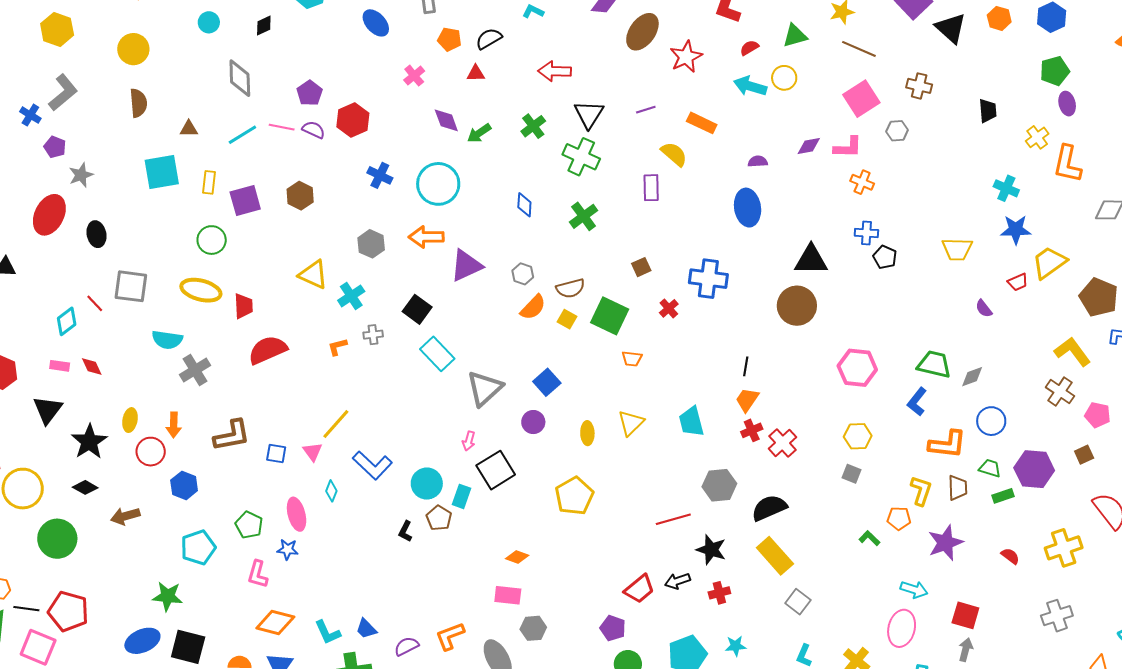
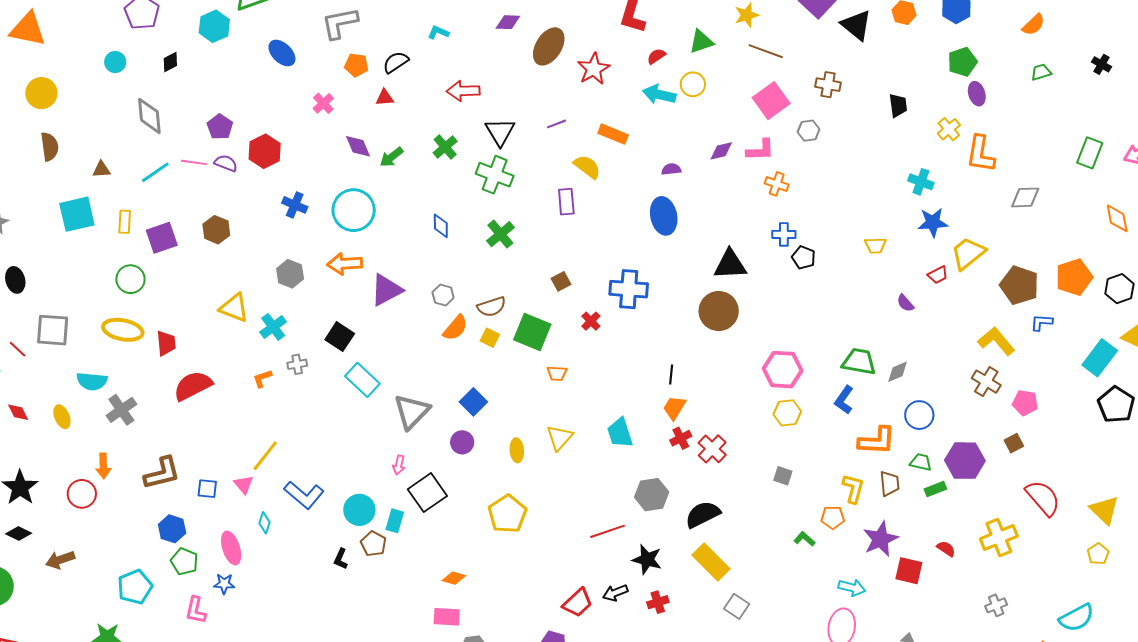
yellow trapezoid: (957, 249) -> (875, 245), size x0.7
yellow ellipse: (130, 420) -> (62, 417), moved, turned -30
yellow hexagon: (858, 436) -> (787, 413), moved
blue hexagon: (184, 485) -> (172, 529), moved
red square: (965, 615) -> (909, 571), moved
gray cross: (1057, 616) -> (996, 605), size x0.7

